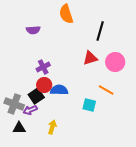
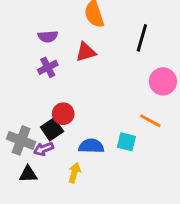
red triangle: (90, 58) -> (86, 52), moved
purple cross: (43, 67) -> (48, 67), moved
blue semicircle: (59, 90) -> (91, 146), moved

